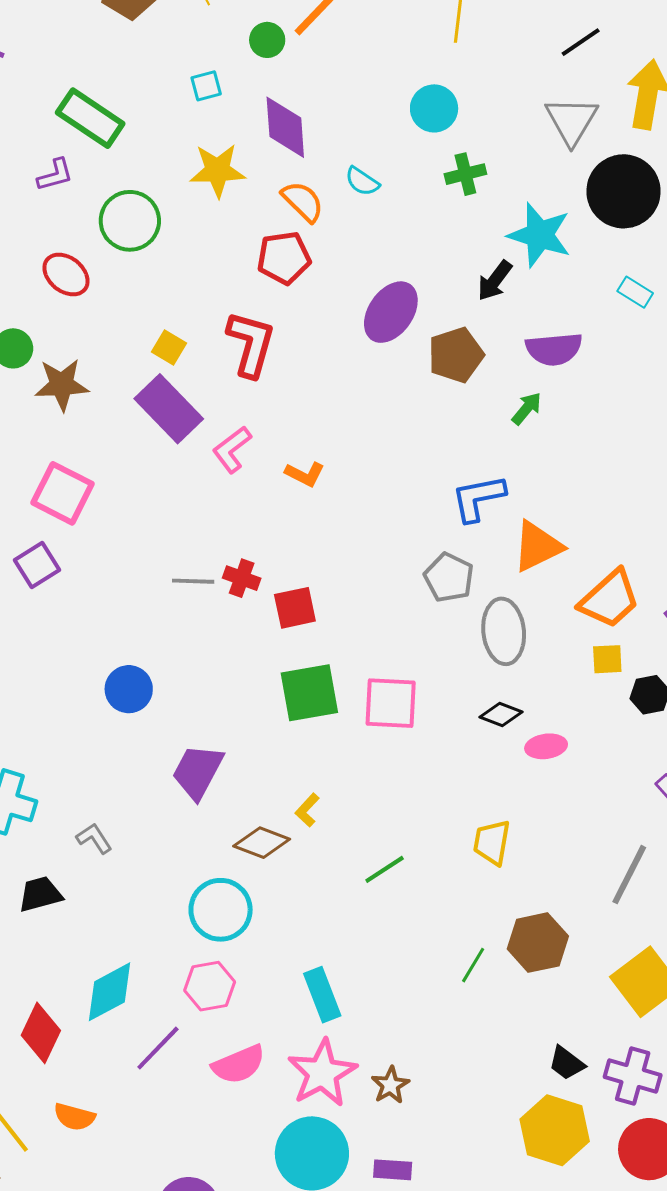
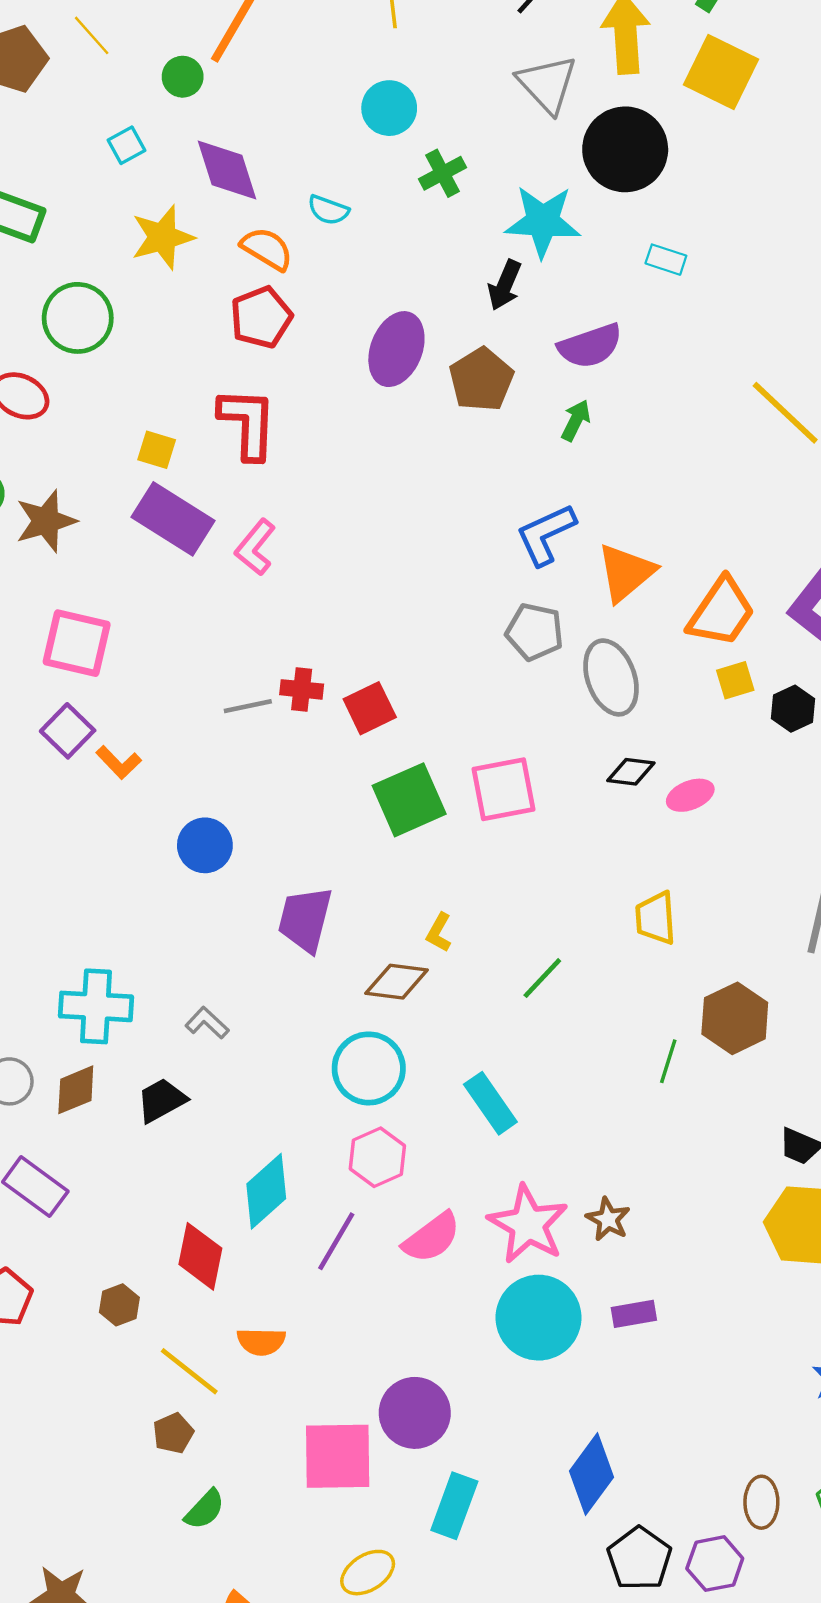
orange L-shape: (305, 474) -> (119, 762), moved, turned 33
cyan rectangle: (322, 995) -> (490, 1103), moved

